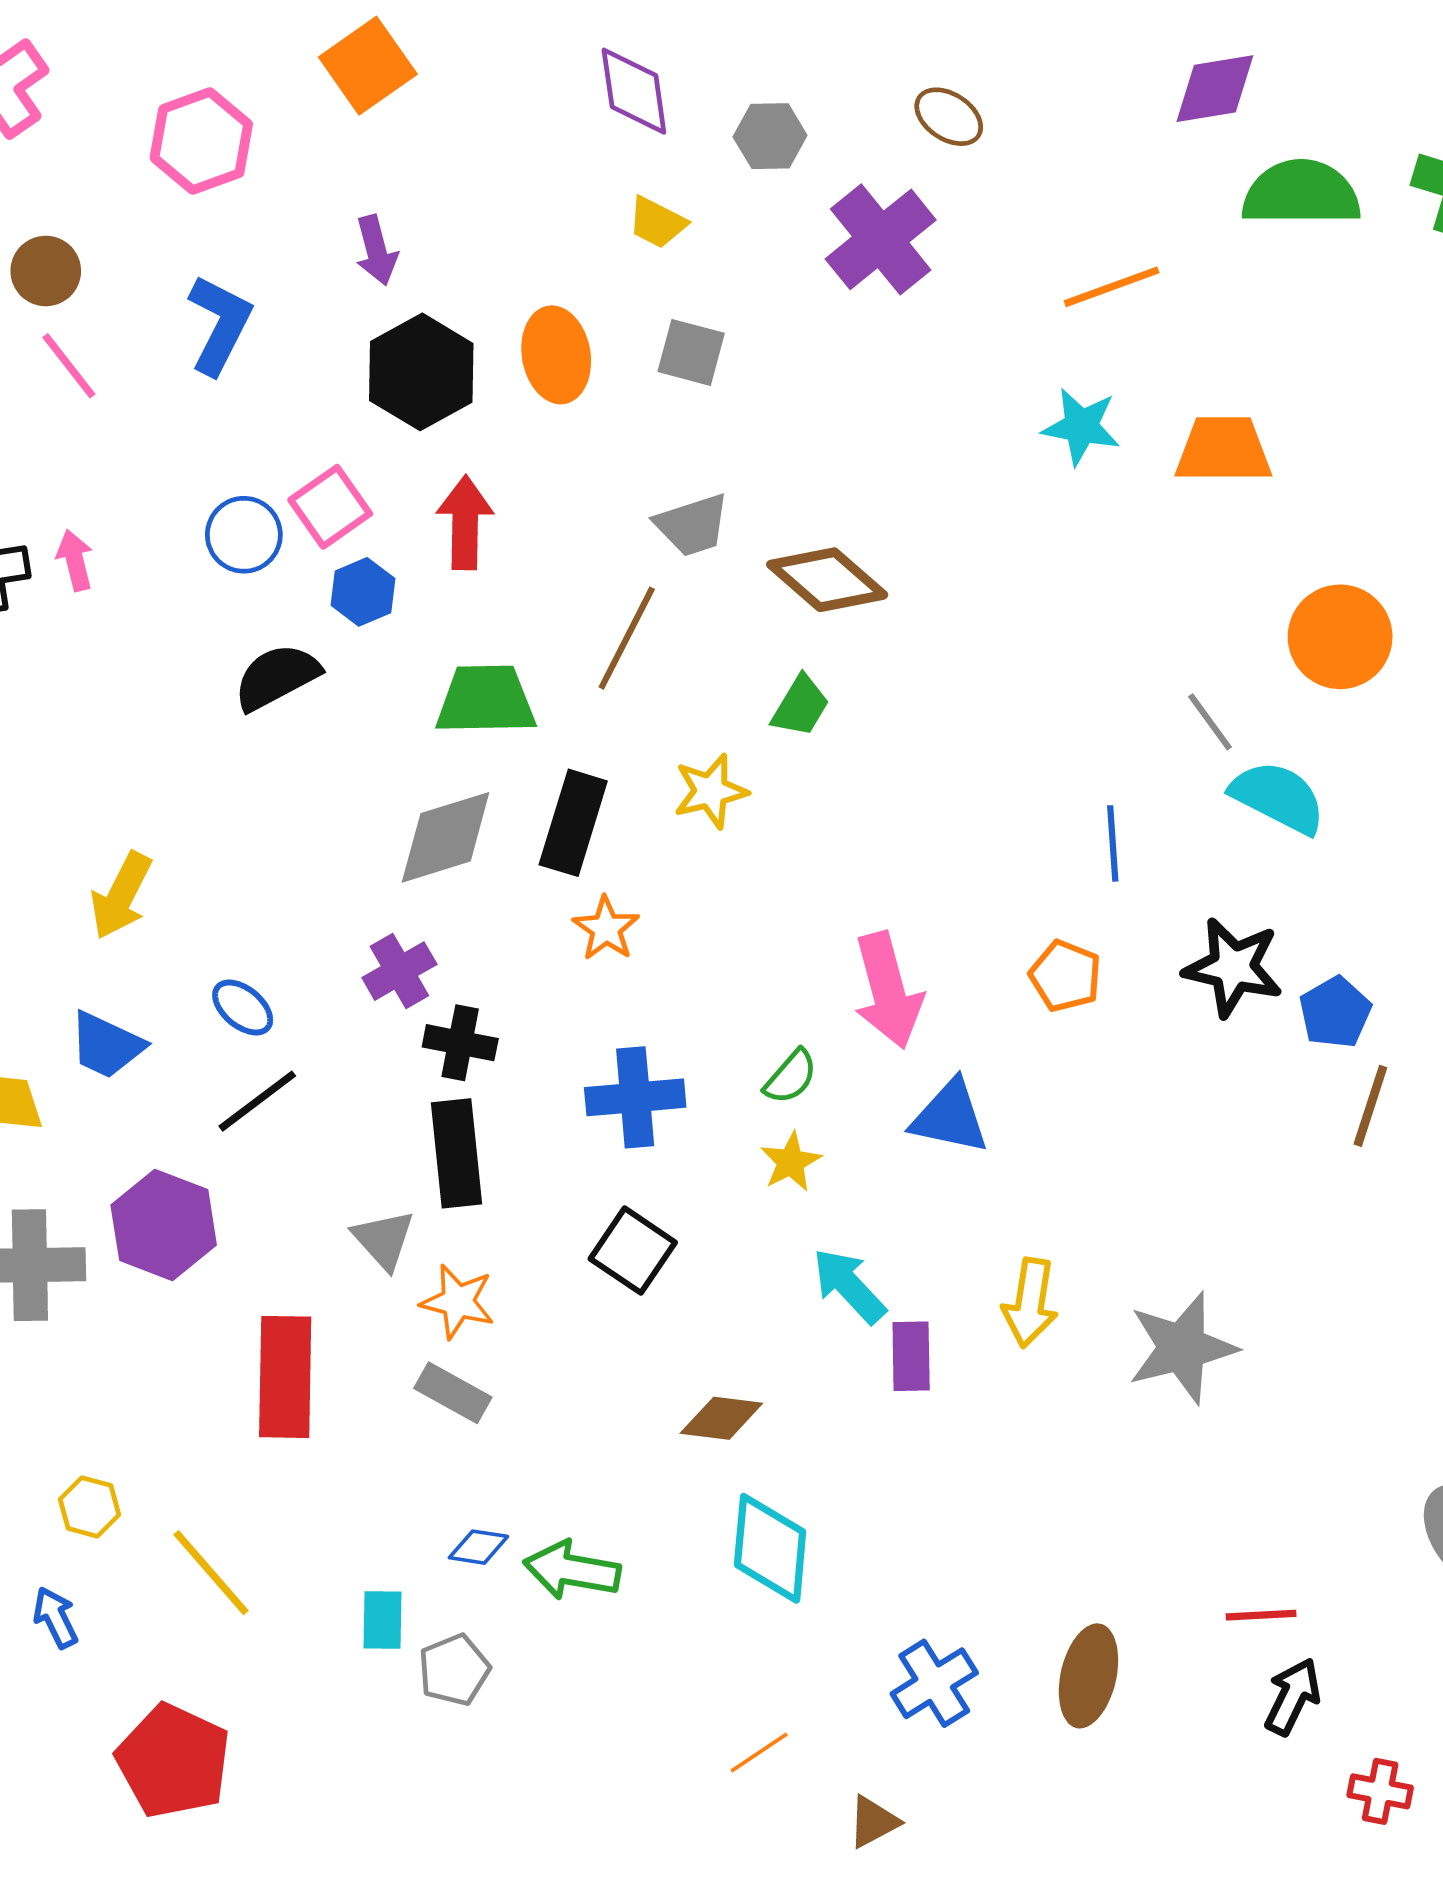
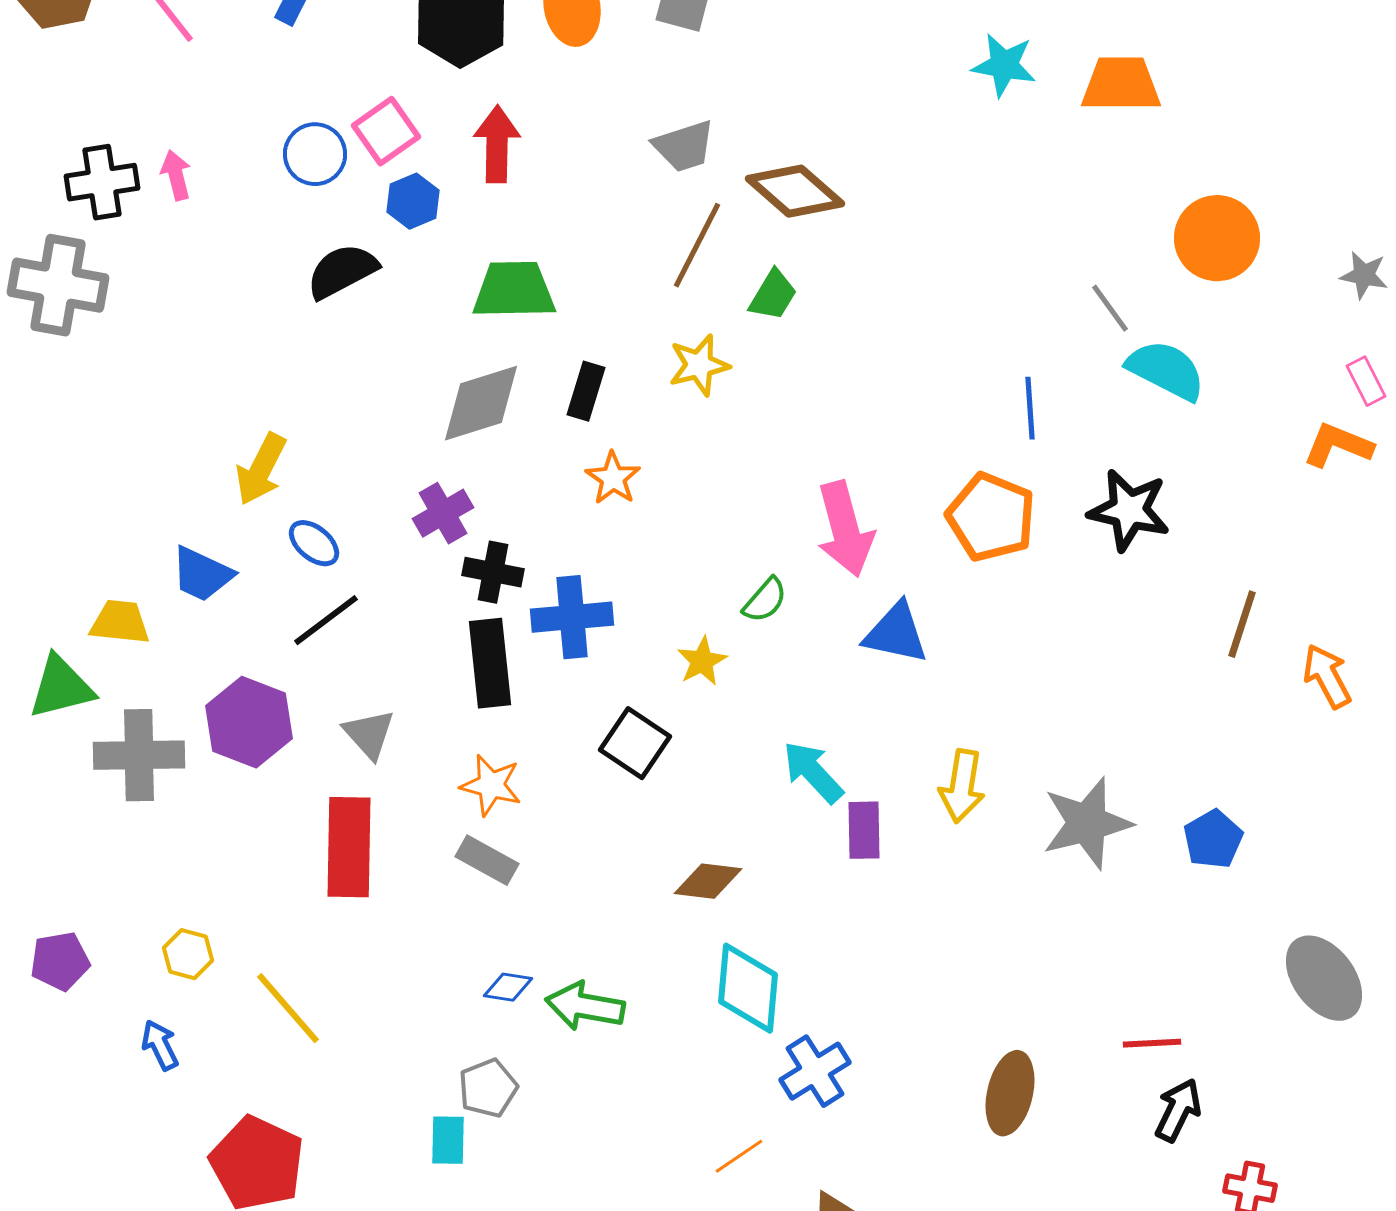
brown line: (627, 638) -> (697, 245), moved
black rectangle: (573, 823) -> (586, 391), size x0.7
yellow arrow: (121, 896) -> (261, 469), moved
orange pentagon: (1065, 976) -> (991, 517), size x1.5
blue pentagon: (1335, 1012) -> (1213, 839), moved
blue cross: (635, 1097) -> (572, 617), moved
yellow star: (791, 1162) -> (702, 661), moved
gray triangle: (384, 1240) -> (369, 734), moved
cyan rectangle: (382, 1620) -> (448, 1140), moved
blue cross: (934, 1683) -> (815, 1071), moved

